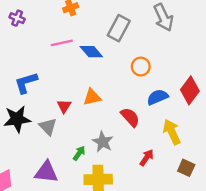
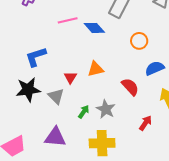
green arrow: (79, 153) -> (84, 112), moved

